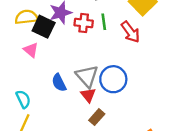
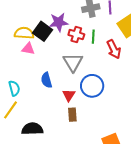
yellow semicircle: (26, 17) -> (24, 33), moved
pink triangle: (31, 50) -> (28, 49), turned -40
gray triangle: (87, 76) -> (73, 62), moved
brown rectangle: (97, 117) -> (72, 115), turned -56

